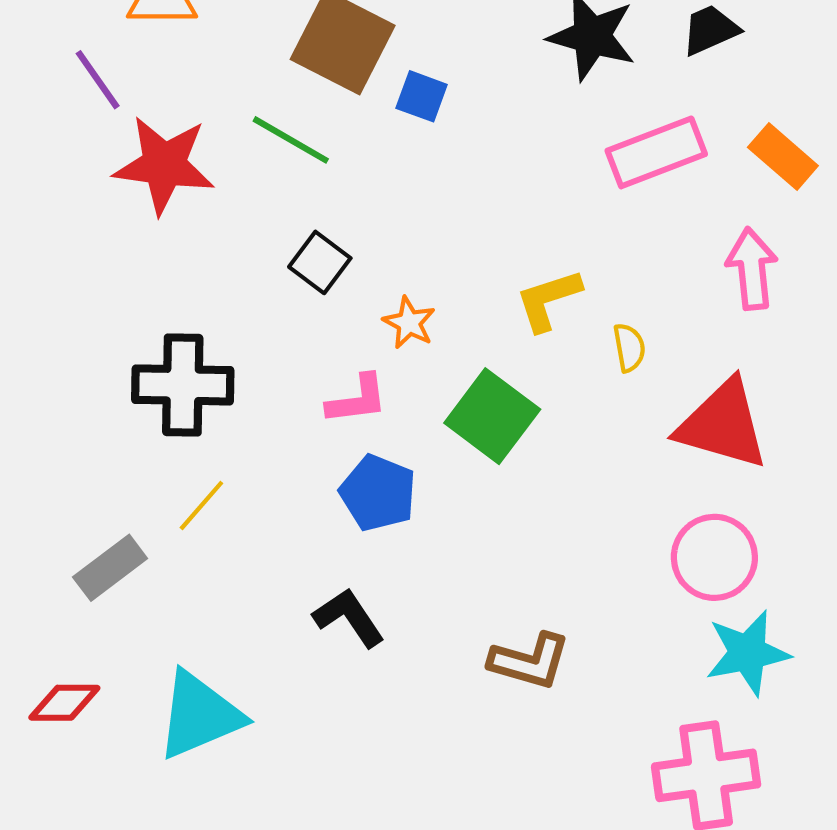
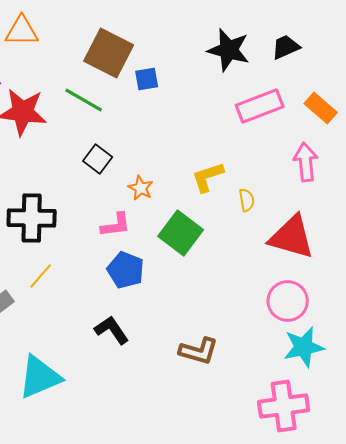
blue square: (422, 96) -> (147, 79), turned -30

